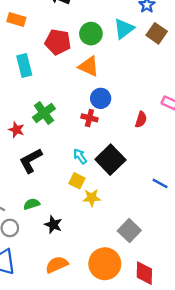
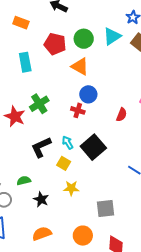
red star: (16, 130) -> (15, 116), size x1.5
black L-shape: (31, 161) -> (41, 147), moved
yellow star: (92, 198) -> (71, 188), moved
gray square: (129, 231) -> (105, 209), turned 36
orange circle: (105, 264) -> (83, 236), size x0.7

